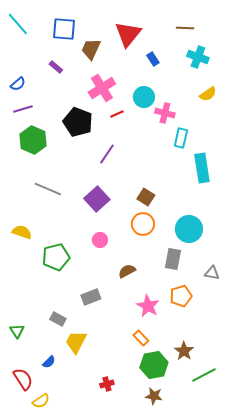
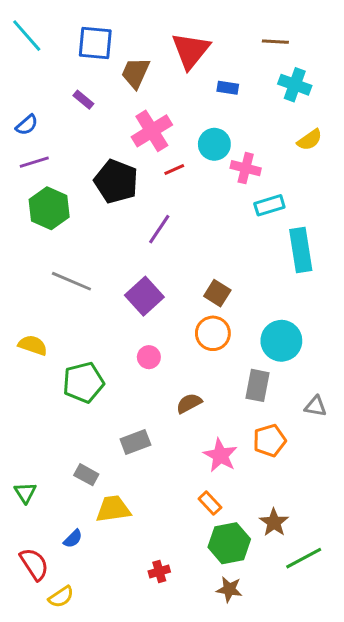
blue rectangle: (153, 59) -> (228, 88), turned -48
cyan rectangle: (181, 138) -> (269, 205), turned 60
yellow trapezoid: (76, 342) -> (113, 509), turned 55

